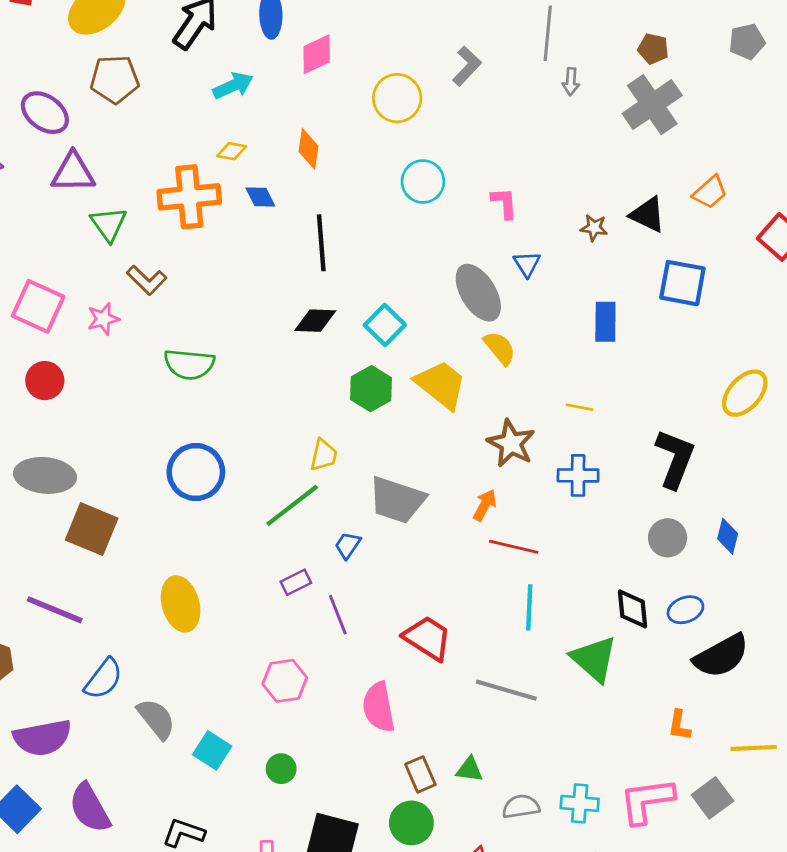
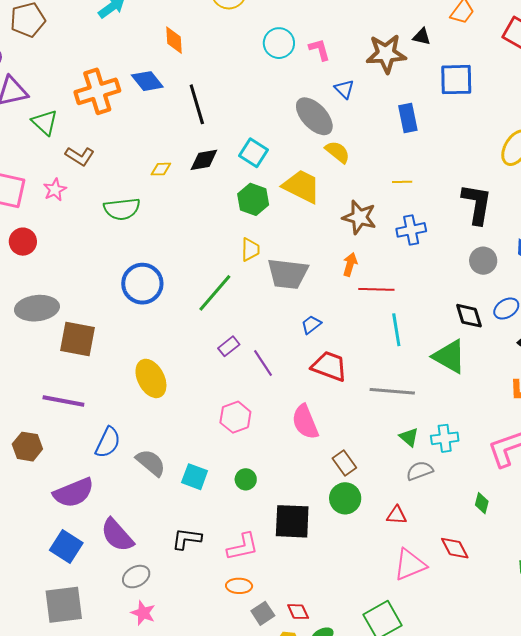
yellow diamond: (232, 151) -> (161, 169), moved
cyan circle: (423, 181) -> (279, 43), moved
blue diamond: (260, 197) -> (147, 81), size x1.4
black triangle: (648, 215) -> (422, 37), size x0.7
brown star: (594, 228) -> (386, 54), size x2.0
yellow trapezoid: (324, 455) -> (250, 250), moved
blue trapezoid: (348, 545) -> (311, 325), moved, turned 30
green triangle: (469, 770) -> (409, 437), moved, turned 45
cyan cross: (580, 803) -> (445, 438), moved

